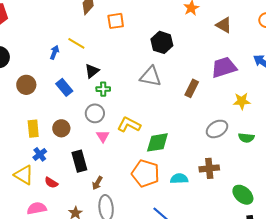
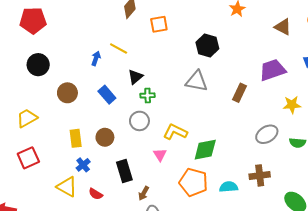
brown triangle: (224, 25) -> (283, 27), moved
pink triangle: (103, 136) -> (160, 155), moved

